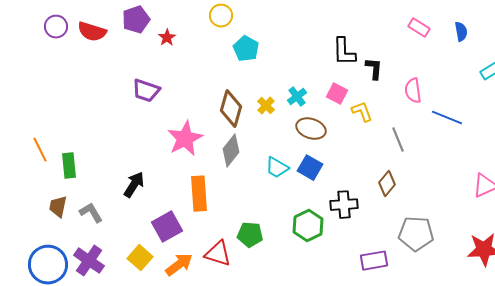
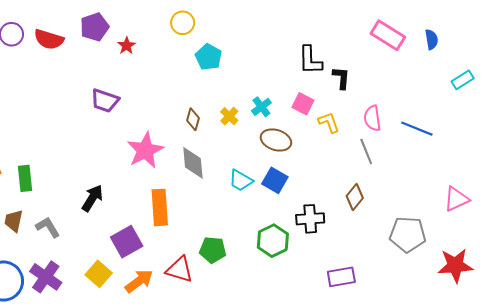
pink rectangle: (419, 28) -> (388, 35), size x1.5
pink semicircle: (413, 91) -> (372, 118), moved
brown diamond: (231, 109) -> (193, 119), size x0.6
gray diamond: (231, 151) -> (193, 163), turned -44
gray pentagon: (416, 234) -> (408, 234), moved

